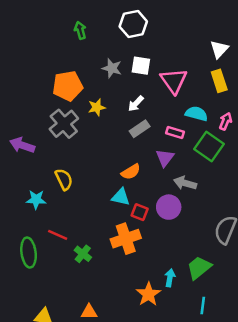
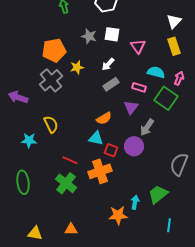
pink triangle: (174, 81) -> (138, 46), size x0.7
gray arrow: (185, 183) -> (147, 127), turned -72
red line: (58, 235) -> (70, 160), moved
green cross: (83, 254) -> (66, 183), size x1.5
orange star: (148, 294) -> (118, 215), turned 30
cyan line: (203, 306) -> (169, 225), moved

